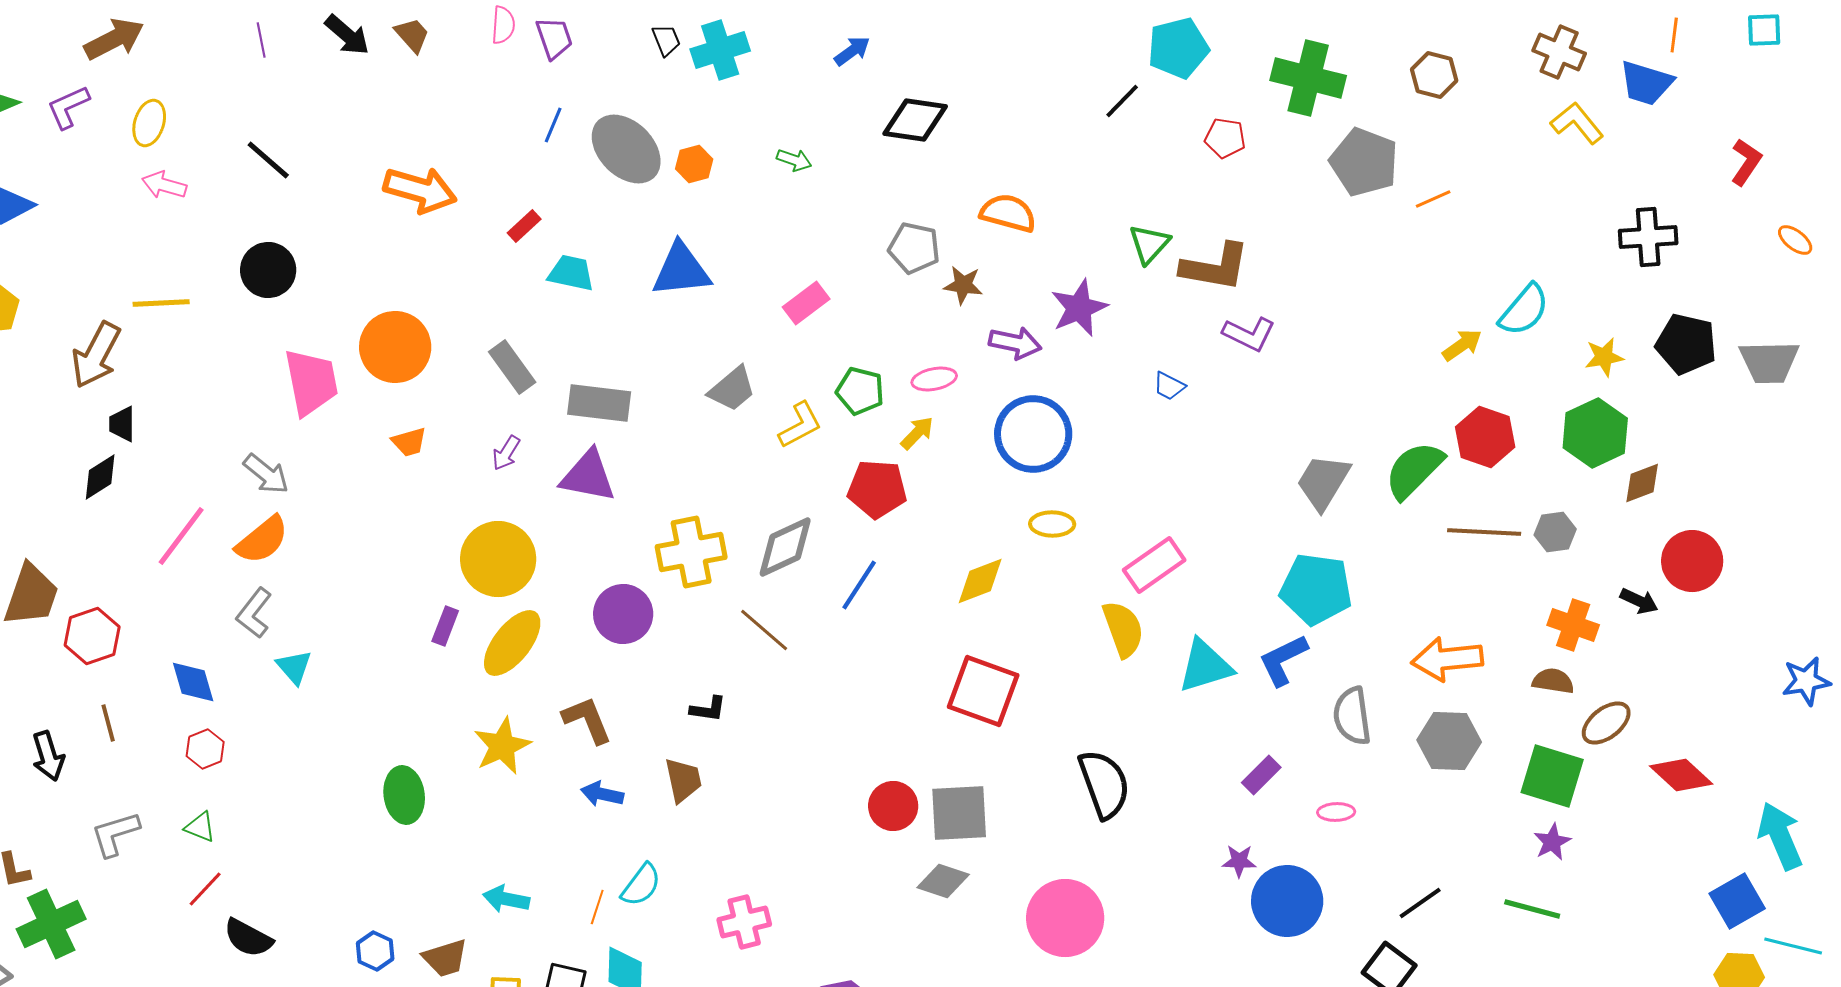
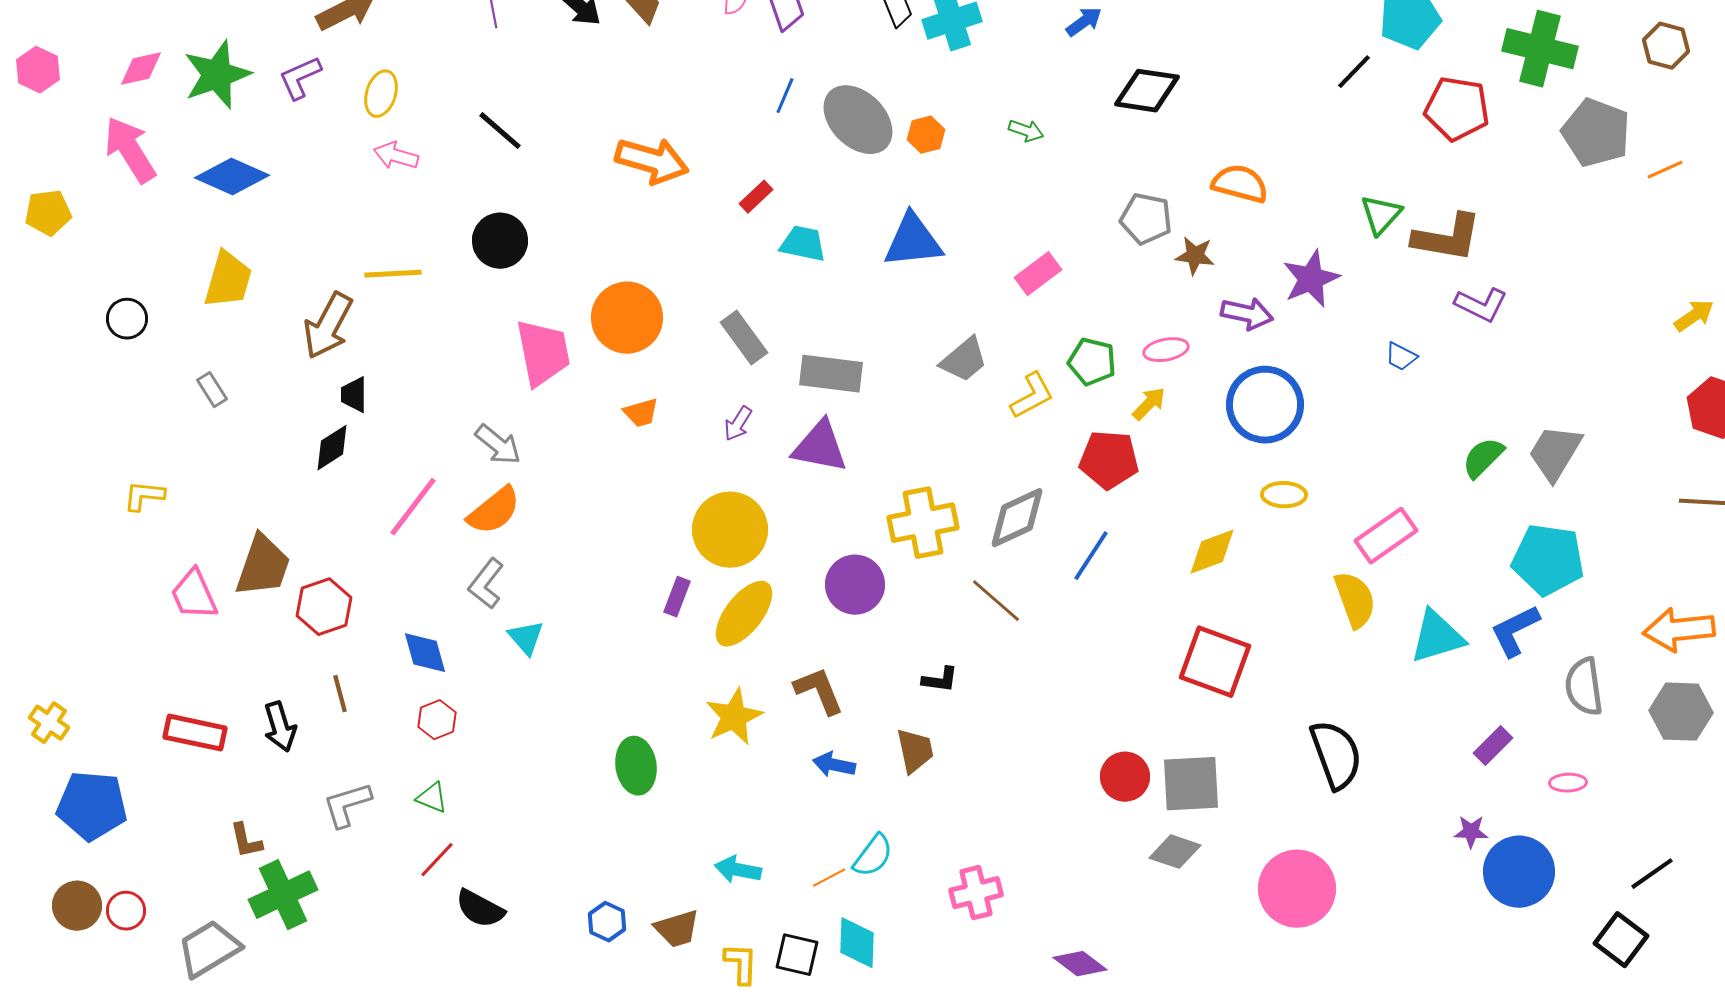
red pentagon: (1225, 138) -> (1457, 109), size x1.6
green semicircle: (1414, 470) -> (1483, 458), moved, size x0.7
orange line: (597, 907) -> (829, 878), turned 44

